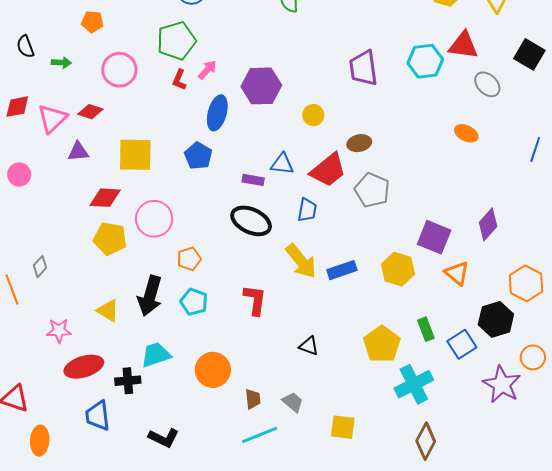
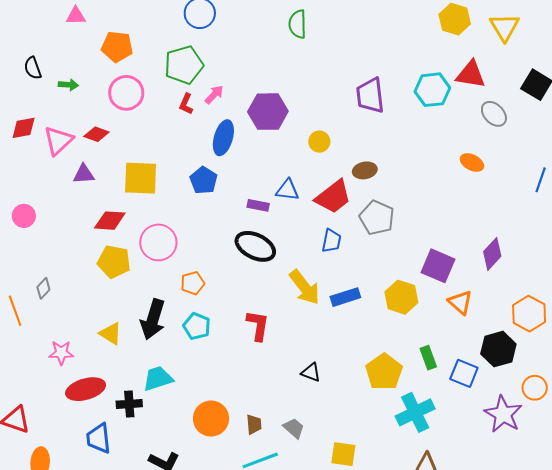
orange pentagon: (92, 22) -> (117, 47), moved, size x1.4
pink circle: (19, 175) -> (24, 216), moved
blue trapezoid: (307, 210) -> (331, 241), moved
blue square: (462, 344) -> (464, 373), turned -36
orange circle: (213, 370) -> (211, 419), moved

